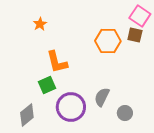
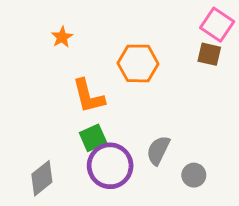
orange hexagon: (108, 41) -> (138, 63), moved
green square: (47, 85) -> (93, 138), moved

